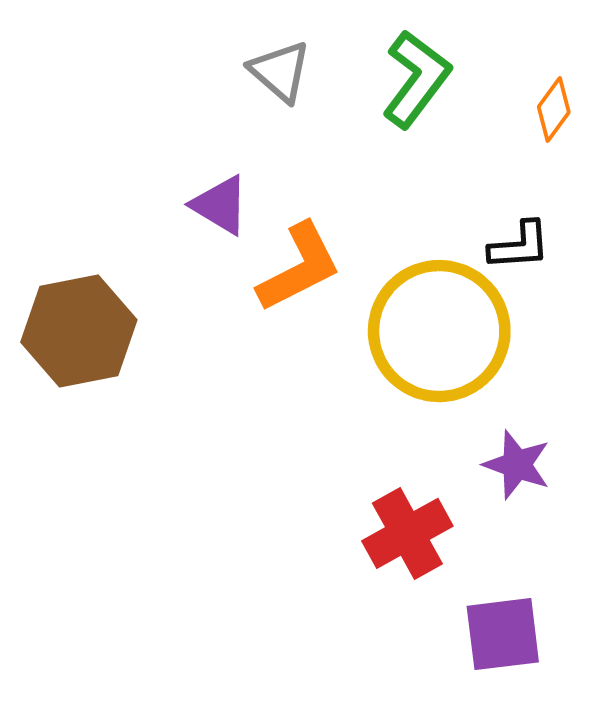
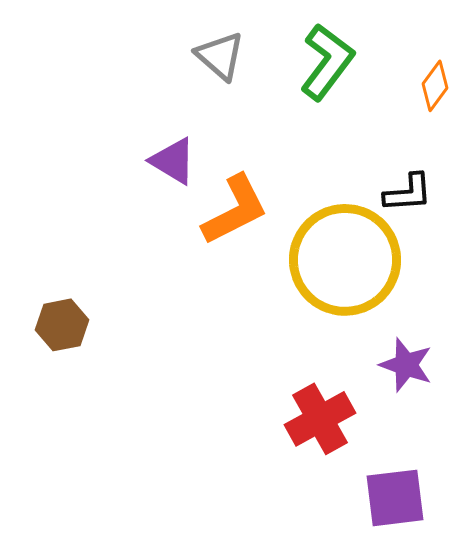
brown hexagon: (79, 331) -> (62, 325), moved, size x0.6

